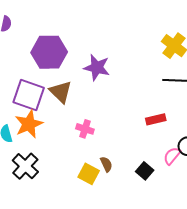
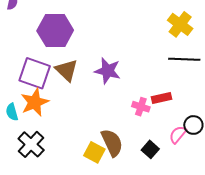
purple star: (97, 67) -> (108, 71), moved
pink cross: (85, 129) -> (141, 107), moved
brown semicircle: (106, 164) -> (112, 143), size x1.8

